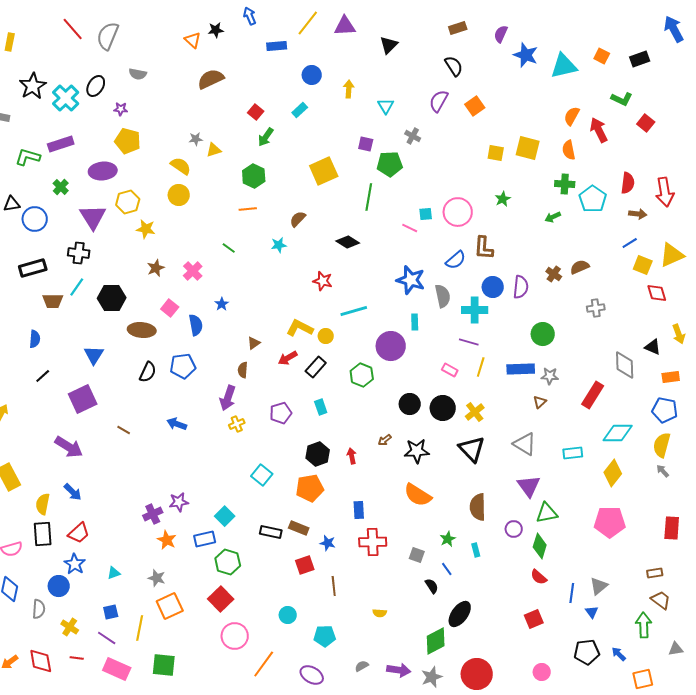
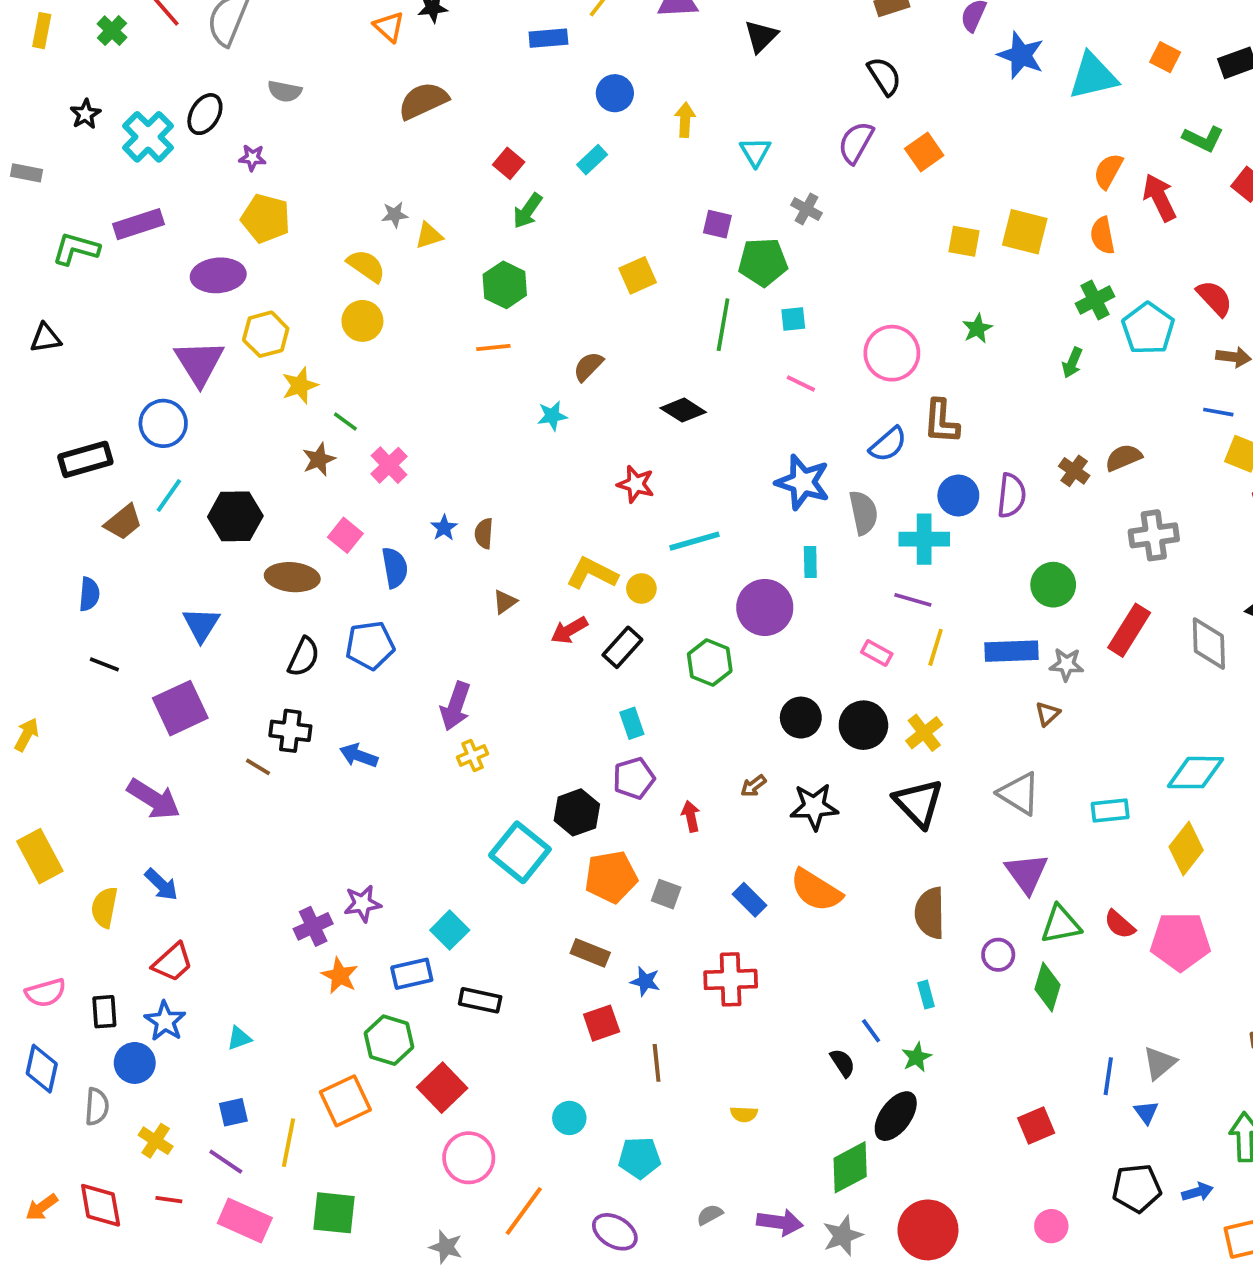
black star: (33, 86) -> (85, 114), size x0.6
yellow square: (324, 171) -> (638, 275), size x0.7
red semicircle: (628, 183) -> (1215, 298), turned -50
green cross: (565, 184) -> (1095, 300), turned -30
green cross: (61, 187) -> (112, 31), moved
cyan square: (426, 214) -> (793, 319), moved
green arrow: (553, 217) -> (1072, 363), turned -42
blue circle: (35, 219) -> (163, 423), moved
yellow star: (146, 229) -> (300, 385), turned -30
blue line: (630, 243) -> (1218, 412), turned 42
green line: (229, 248) -> (345, 421), moved
black cross: (79, 253) -> (290, 731), moved
brown trapezoid: (53, 301) -> (123, 522), turned -40
gray cross: (596, 308) -> (1154, 535), size x1.4
brown semicircle: (243, 370) -> (484, 533), moved
black line: (43, 376) -> (104, 664), turned 63
red rectangle: (593, 395) -> (1129, 630), moved
purple pentagon: (281, 413) -> (634, 778), moved
black hexagon: (318, 454) -> (577, 812), moved
cyan square: (262, 475) -> (520, 852), size x1.4
blue rectangle: (359, 510) -> (750, 900), moved, turned -42
black rectangle: (271, 532) -> (480, 1000), moved
black rectangle: (43, 534) -> (104, 1012), moved, size x0.7
green star: (448, 539) -> (917, 1057), moved
gray square: (417, 555) -> (666, 894), moved
green hexagon: (228, 562) -> (389, 1040), moved
red semicircle: (539, 577) -> (1120, 924), moved
gray star: (157, 578) -> (446, 1247), moved
blue arrow: (619, 654) -> (1197, 1192), turned 119

